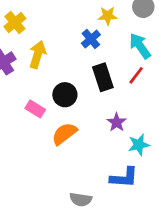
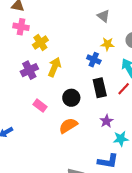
blue cross: (91, 39) -> (94, 60), turned -32
pink rectangle: (35, 109) -> (40, 106), moved

